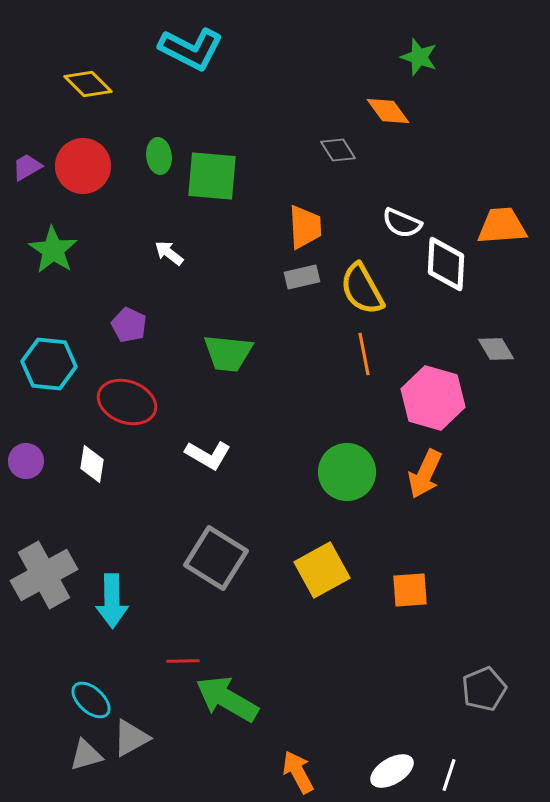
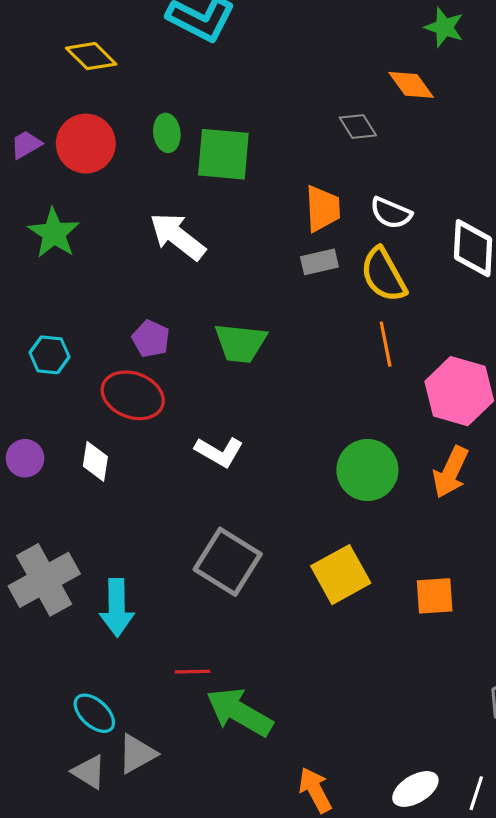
white semicircle: (402, 223) -> (391, 213), moved
white arrow: (169, 253) -> (178, 236), size x1.8
purple pentagon: (129, 325) -> (151, 339), moved
cyan hexagon: (49, 364) -> (50, 355), size x0.7
gray triangle: (86, 755) -> (89, 772), turned 48

